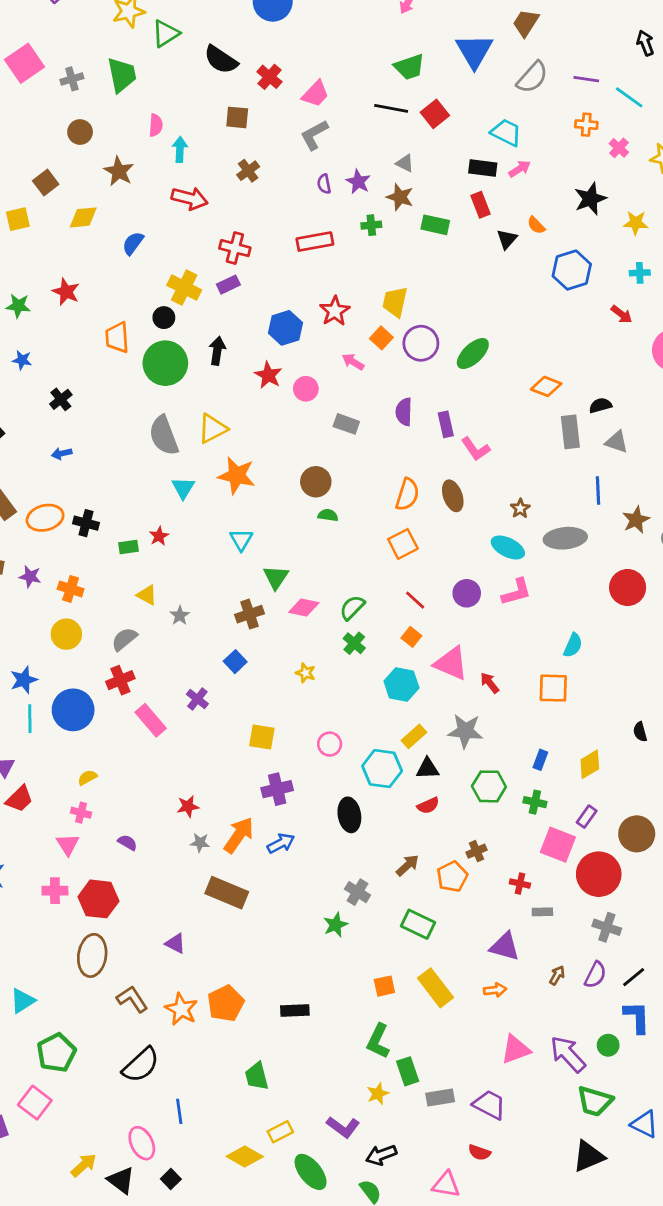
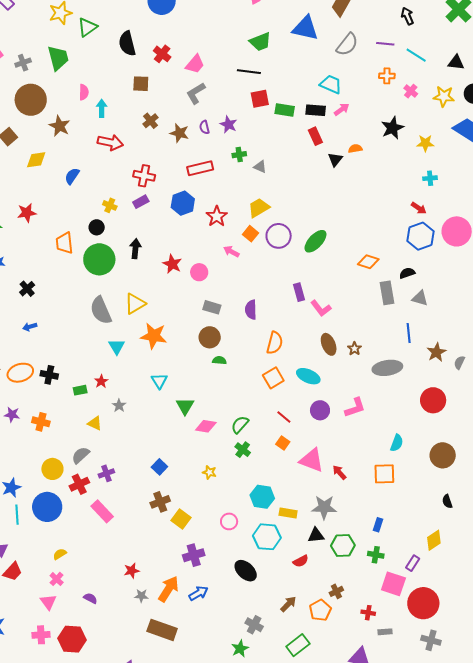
black arrow: (645, 43) -> (407, 16), moved
blue triangle: (474, 51) -> (305, 28), turned -44
black semicircle: (221, 60) -> (127, 44), turned 45
red square: (435, 114) -> (260, 99), moved, turned 30
brown circle: (80, 132) -> (31, 100), size x1.8
gray triangle: (405, 163) -> (260, 167), moved
brown star: (400, 197) -> (179, 133), moved
green rectangle: (435, 225) -> (285, 110), moved
orange semicircle: (536, 225) -> (355, 149), turned 128
blue hexagon: (572, 270) -> (421, 236), moved
yellow cross: (184, 288) -> (110, 205), size x0.6
red star: (66, 292) -> (27, 213), turned -30
yellow trapezoid: (395, 302) -> (259, 208), turned 50
blue hexagon: (285, 328) -> (183, 203), moved
purple semicircle: (404, 412) -> (251, 310), moved
gray rectangle: (346, 424) -> (212, 307), moved
brown ellipse: (453, 496) -> (329, 344), moved
cyan ellipse: (508, 547) -> (308, 376), moved
brown cross: (249, 614) -> (160, 502), moved
gray star: (180, 616) -> (119, 406), moved
yellow circle: (66, 634) -> (52, 469), moved
cyan hexagon: (401, 684) -> (262, 497), moved
purple cross: (197, 699) -> (106, 473), moved, turned 35
yellow rectangle: (414, 736) -> (288, 513), turned 54
yellow square: (262, 737) -> (181, 519), turned 30
yellow diamond: (590, 764) -> (434, 540), moved
black triangle: (428, 768) -> (316, 535), moved
pink cross: (81, 813) -> (57, 579), turned 32
black ellipse: (349, 815) -> (246, 571), turned -35
brown circle: (637, 834) -> (443, 455), moved
green rectangle: (418, 924) -> (298, 645), turned -60

